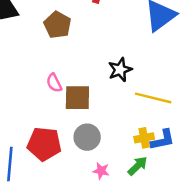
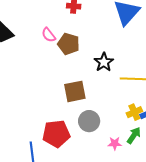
brown pentagon: (58, 25) -> (69, 44), moved
pink semicircle: (54, 83) -> (49, 35), moved
pink star: (101, 171) -> (115, 143), moved

